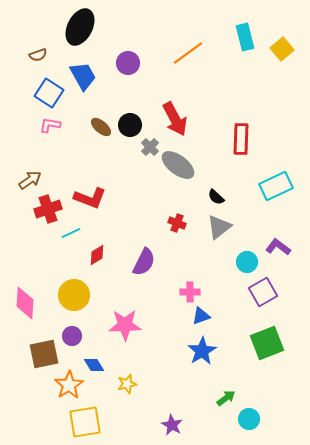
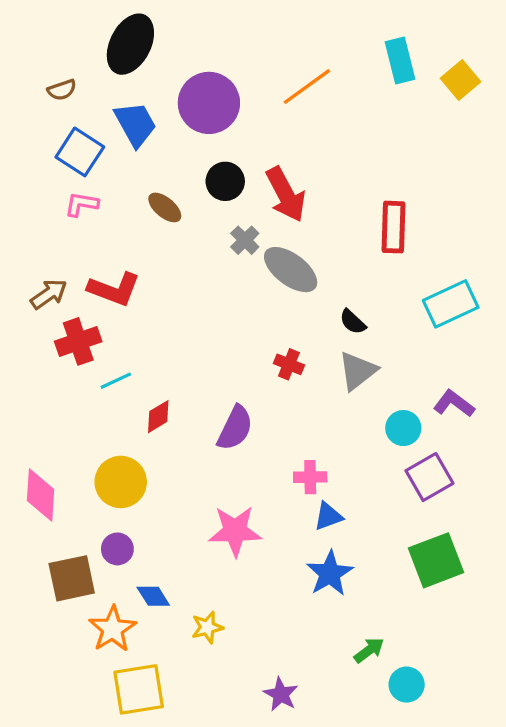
purple circle: (128, 63) -> (209, 103), size x1.6
black circle: (130, 125) -> (225, 181), moved
red L-shape: (90, 198) -> (114, 289), moved
pink star: (125, 325) -> (235, 531), moved

